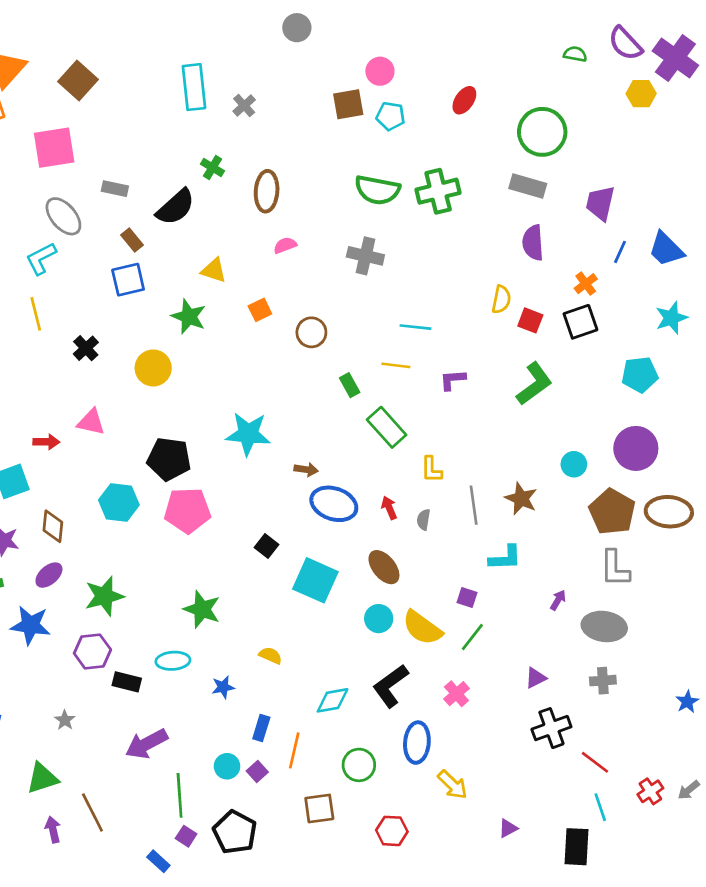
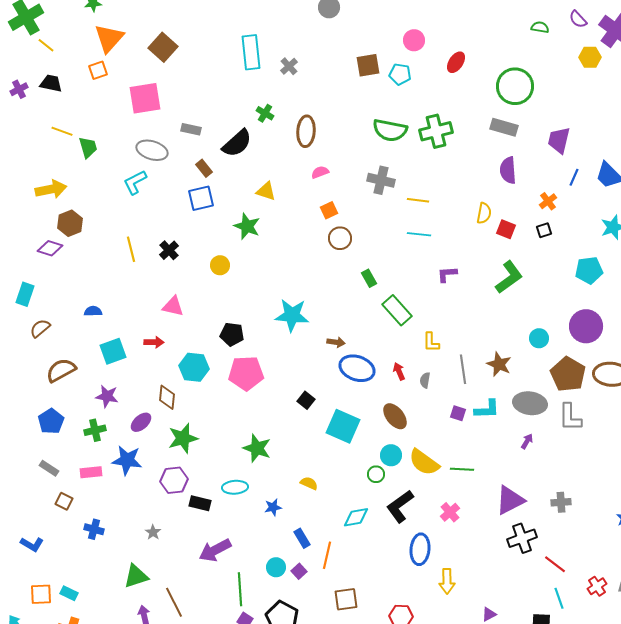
purple semicircle: (625, 44) -> (578, 19), size x0.7
pink circle: (380, 71) -> (414, 40), moved
gray ellipse: (63, 216) -> (152, 150), turned -32
orange square: (260, 310) -> (329, 210), moved
yellow line: (36, 314) -> (131, 249), moved
black square: (580, 322) -> (544, 230), size x0.6
yellow line: (396, 365) -> (418, 200), moved
yellow circle: (153, 368) -> (220, 265), size x0.7
red arrow: (46, 442) -> (154, 342), moved
black pentagon: (169, 459) -> (232, 334), size x0.7
brown diamond: (53, 526) -> (167, 397), moved
purple square: (467, 597) -> (458, 413), moved
gray ellipse: (604, 626) -> (530, 403), moved
green line: (472, 637) -> (462, 469), turned 55
purple triangle: (536, 678) -> (510, 500), size x1.8
blue rectangle: (261, 728) -> (302, 538), turned -48
green circle: (359, 765) -> (376, 474), moved, size x0.7
yellow arrow: (453, 785) -> (447, 581), turned 45

